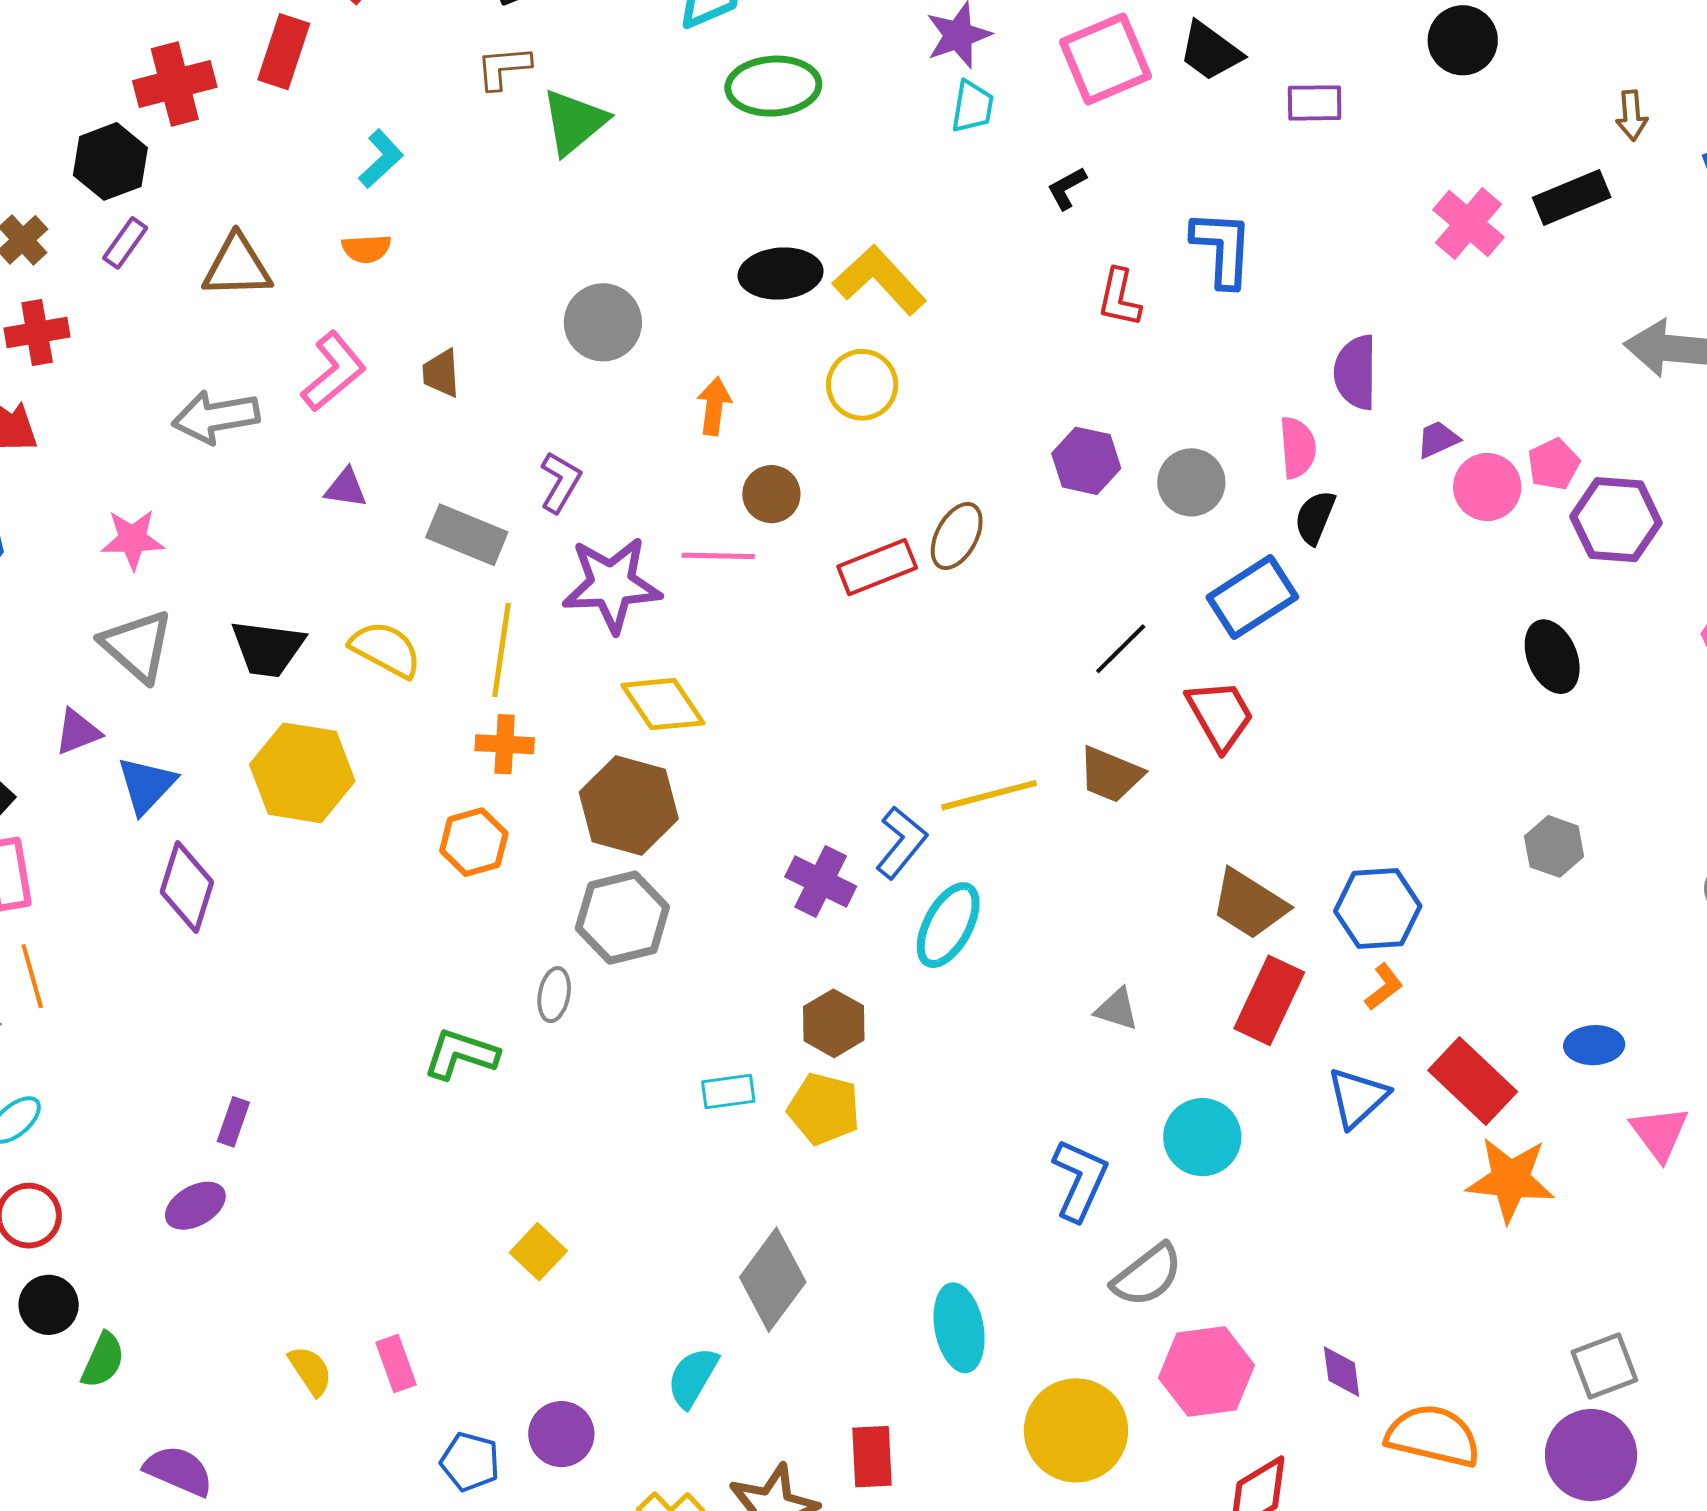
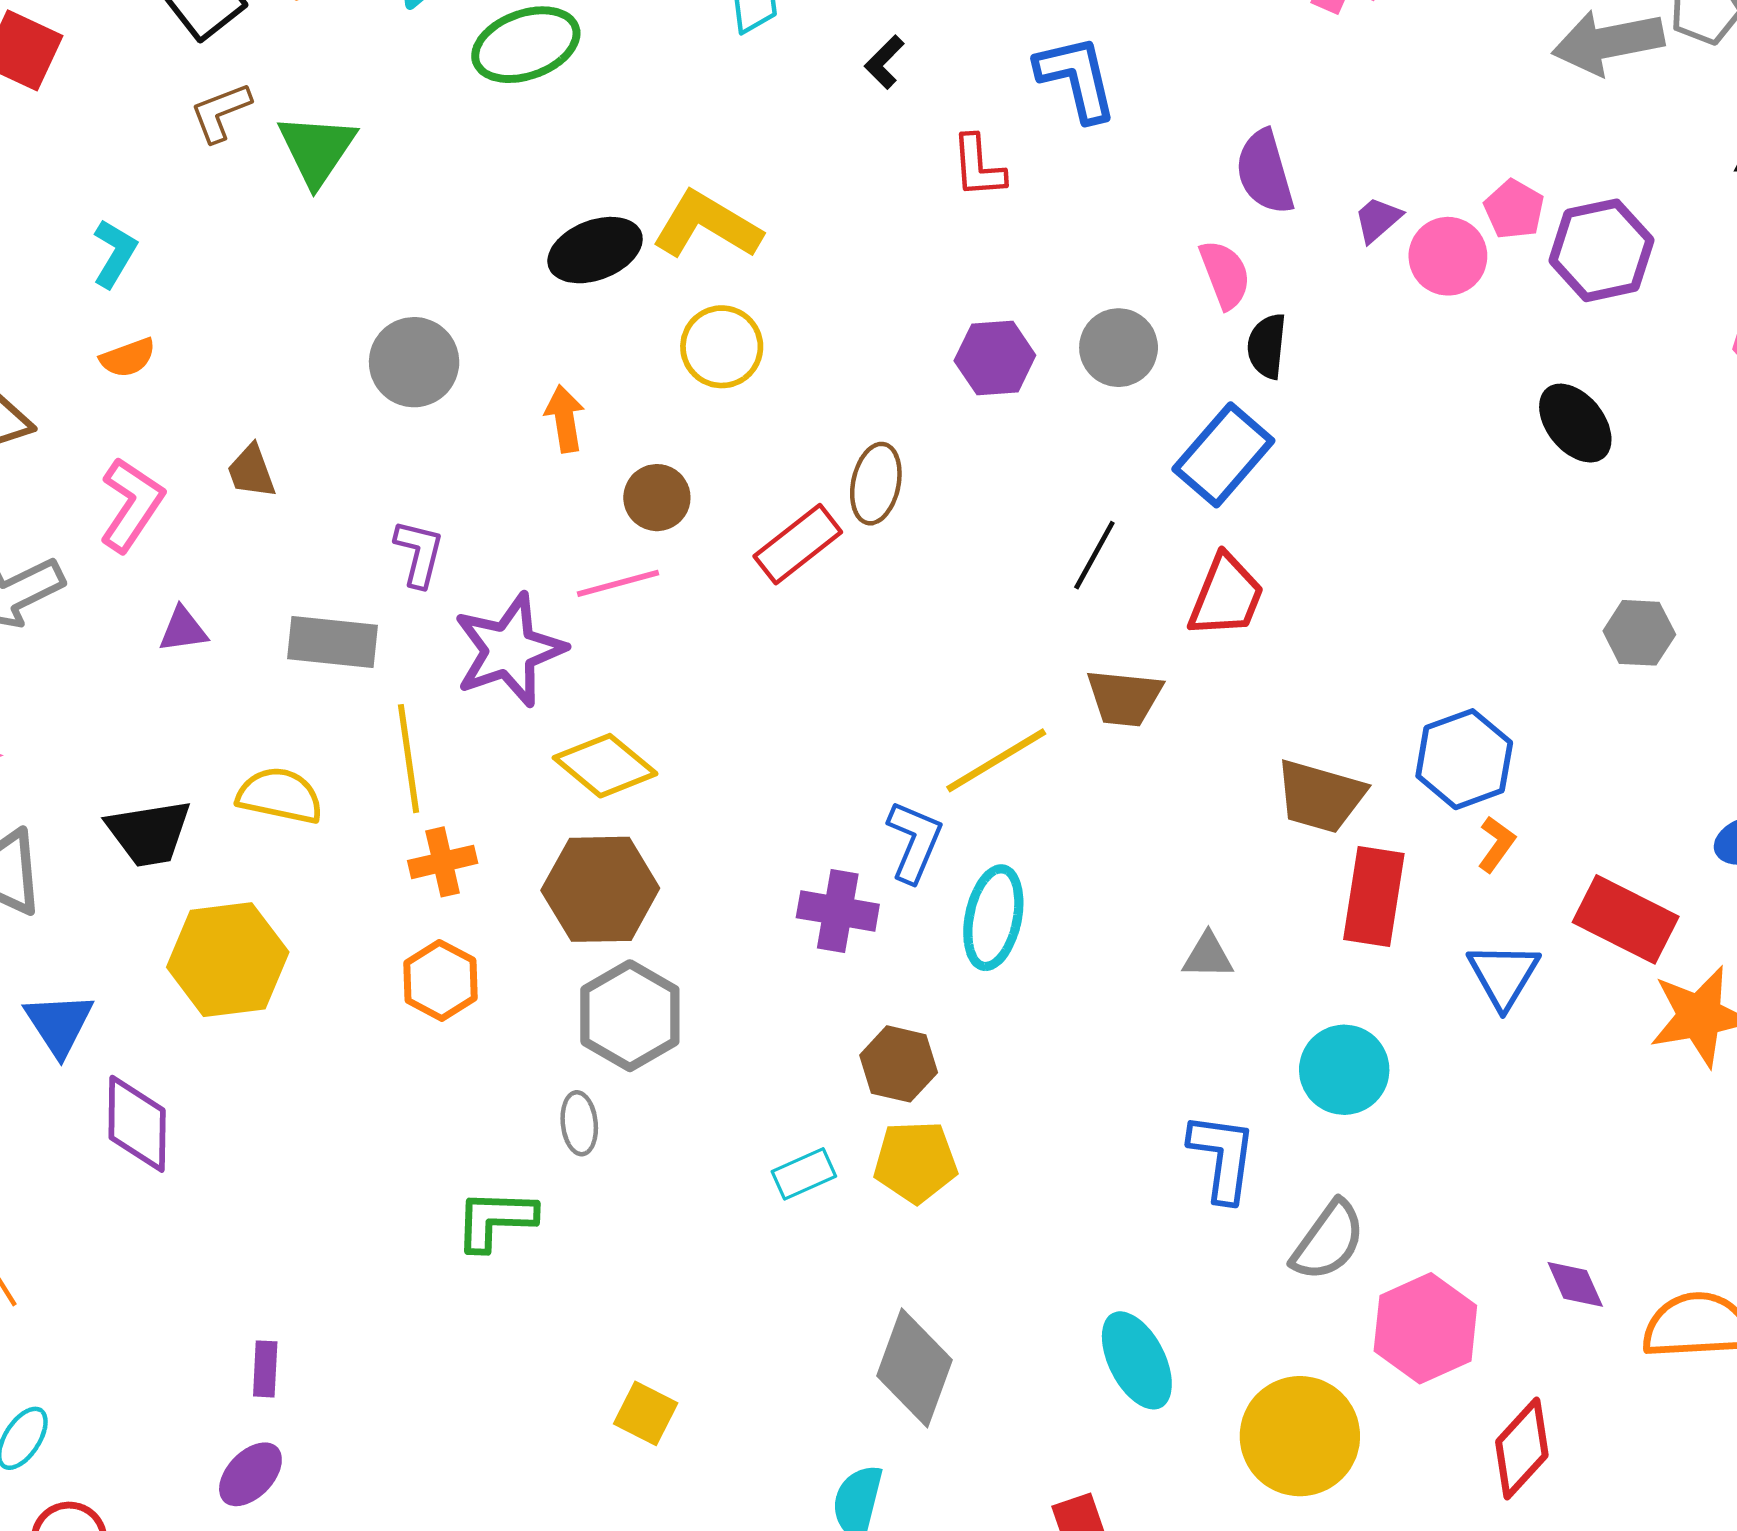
red trapezoid: (1220, 715) -> (1226, 596), turned 68

